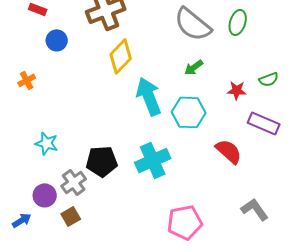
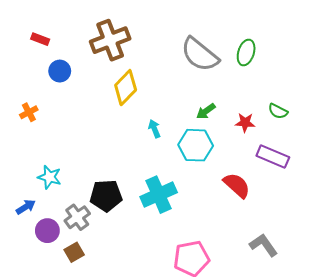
green arrow: (194, 67) -> (206, 111), moved
green semicircle: (269, 79) -> (278, 111), turned 48
cyan arrow: (149, 96) -> (154, 129), size x0.5
blue arrow: (22, 220) -> (26, 207), moved

